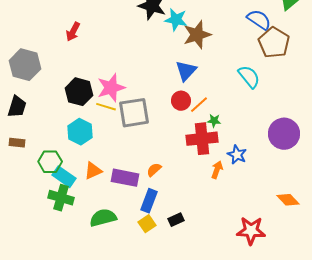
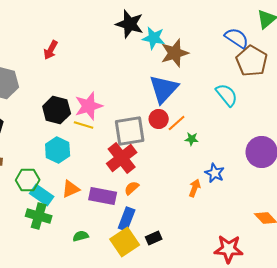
blue triangle: (186, 71) -> (164, 89), size x1.4
gray square: (134, 113) -> (130, 131), moved
red cross: (202, 139) -> (122, 158), moved, turned -32
green semicircle: (103, 218) -> (81, 236), size x0.6
yellow square: (147, 224) -> (125, 242), size x1.6

